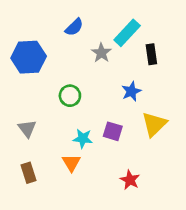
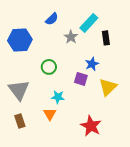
gray triangle: (27, 129) -> (19, 90), size x1.6
purple square: (113, 131) -> (81, 79), moved
red star: (130, 180) -> (91, 126), size x1.5

